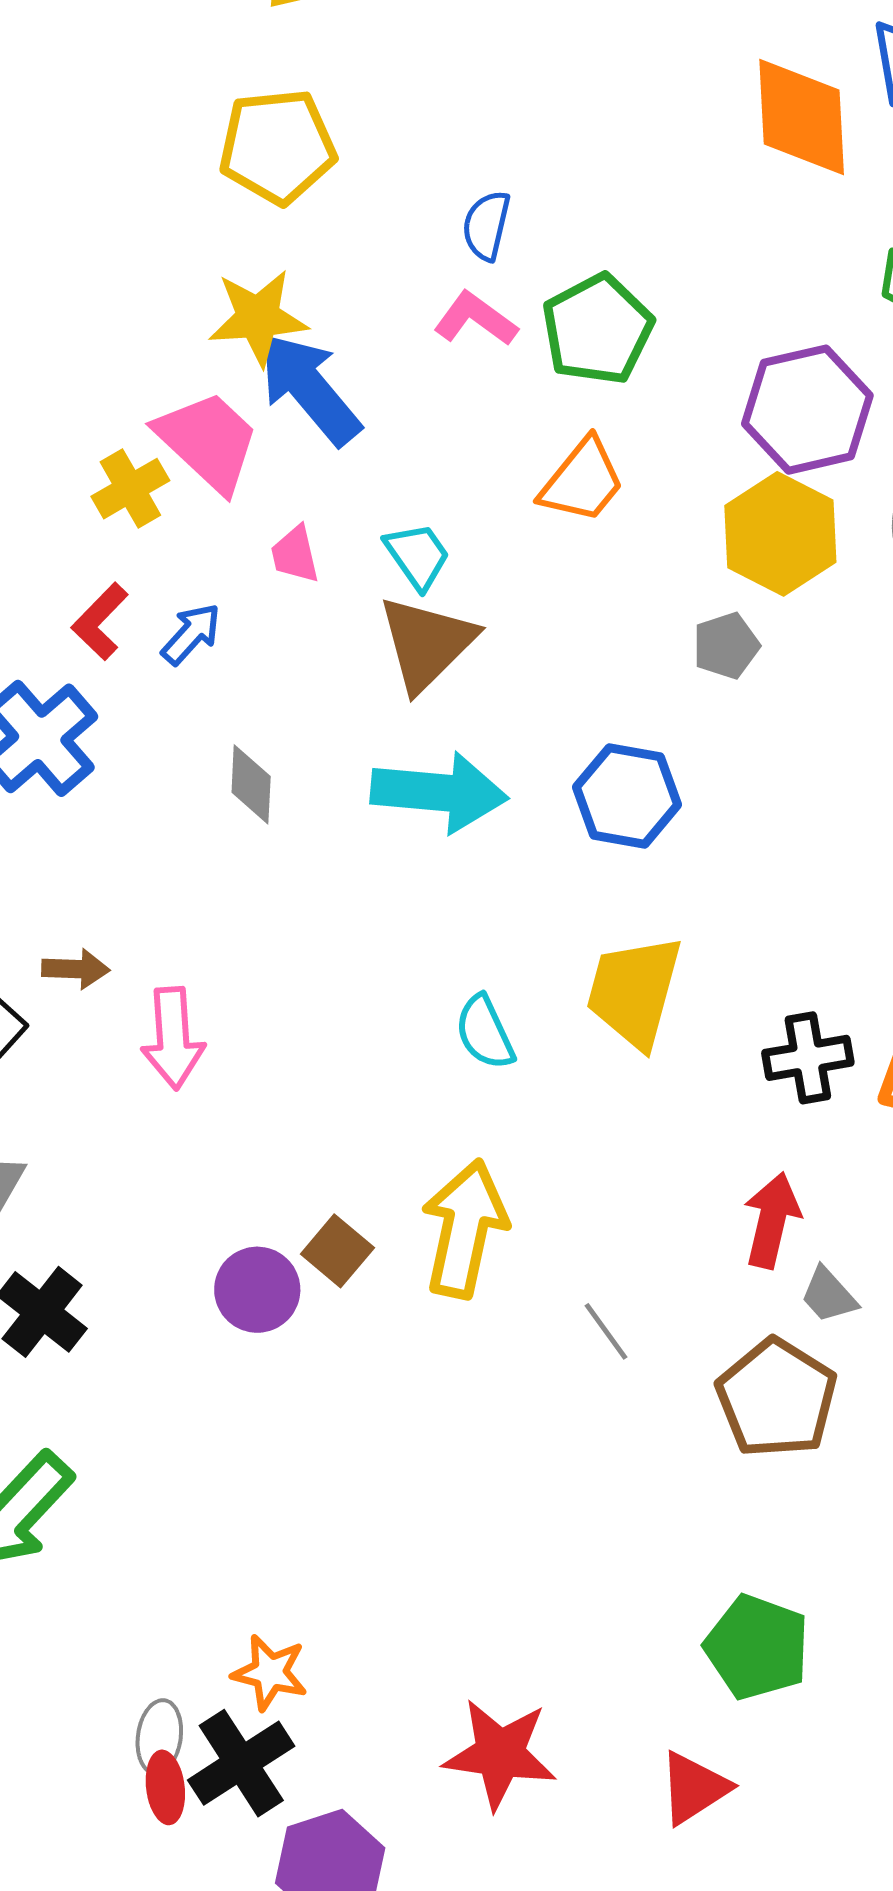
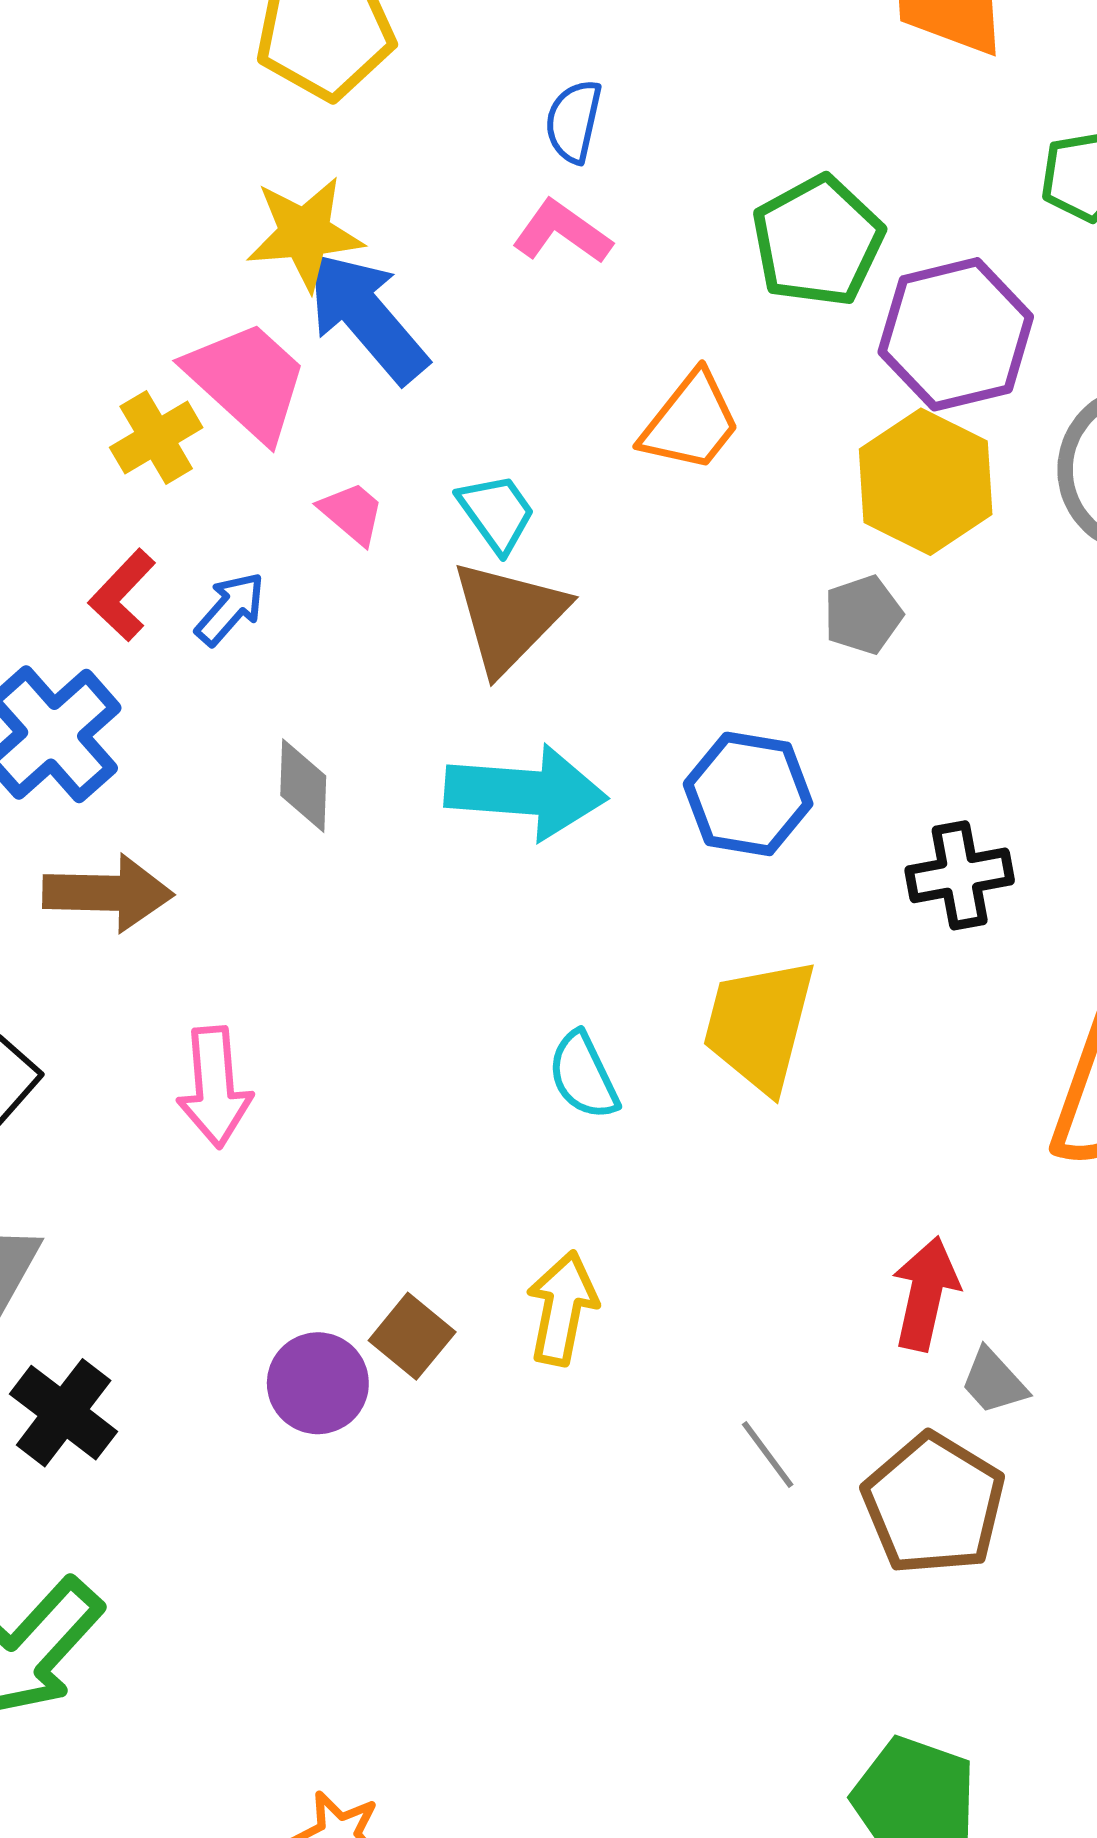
green pentagon: (597, 329) -> (818, 241), moved
pink trapezoid: (295, 554) -> (352, 513), turned 144
brown arrow: (76, 969) -> (108, 893), moved, size x1.6
black cross: (808, 1058) -> (960, 875), moved
yellow arrow: (465, 1229) -> (562, 1308), size x0.7
gray line: (606, 1331) -> (768, 1454), moved

